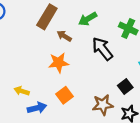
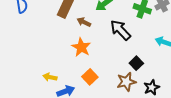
orange star: (59, 63) -> (81, 47), turned -30
black square: (125, 86) -> (136, 63), moved

